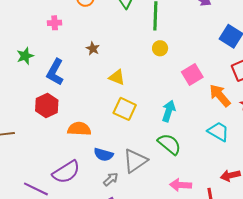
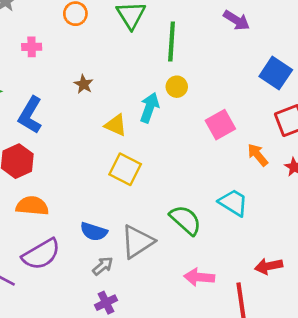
orange arrow: (220, 96) -> (258, 155), size x0.7
cyan arrow: (169, 111) -> (150, 108), moved
orange semicircle: (79, 129) -> (32, 206), moved
cyan trapezoid: (218, 132) -> (233, 203), moved

